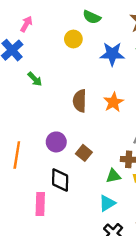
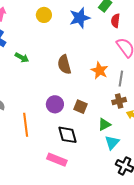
orange star: (113, 102) -> (100, 71), moved
green triangle: (113, 176) -> (104, 124), moved
pink rectangle: (40, 204) -> (57, 160), turned -54

